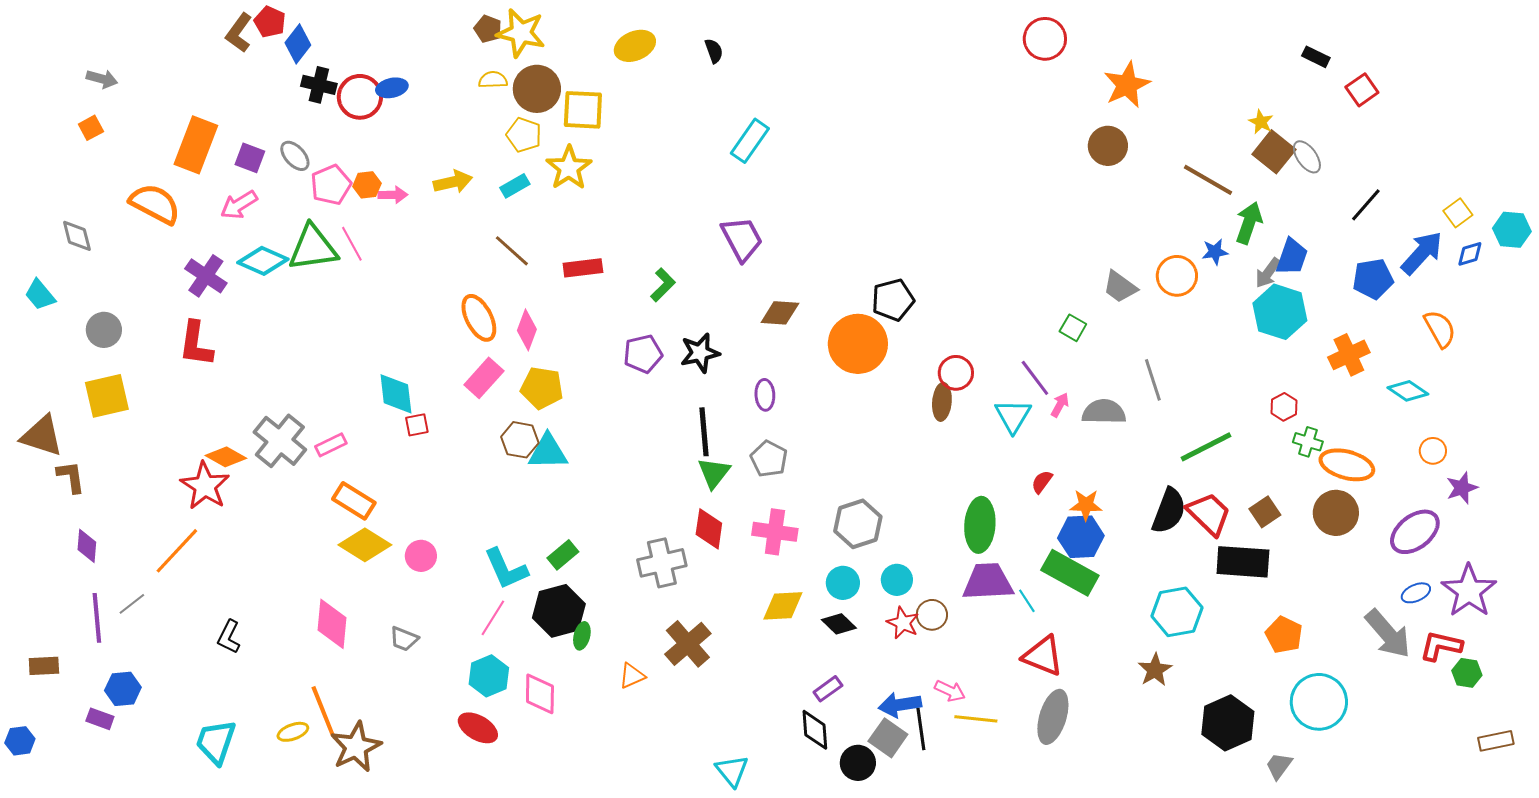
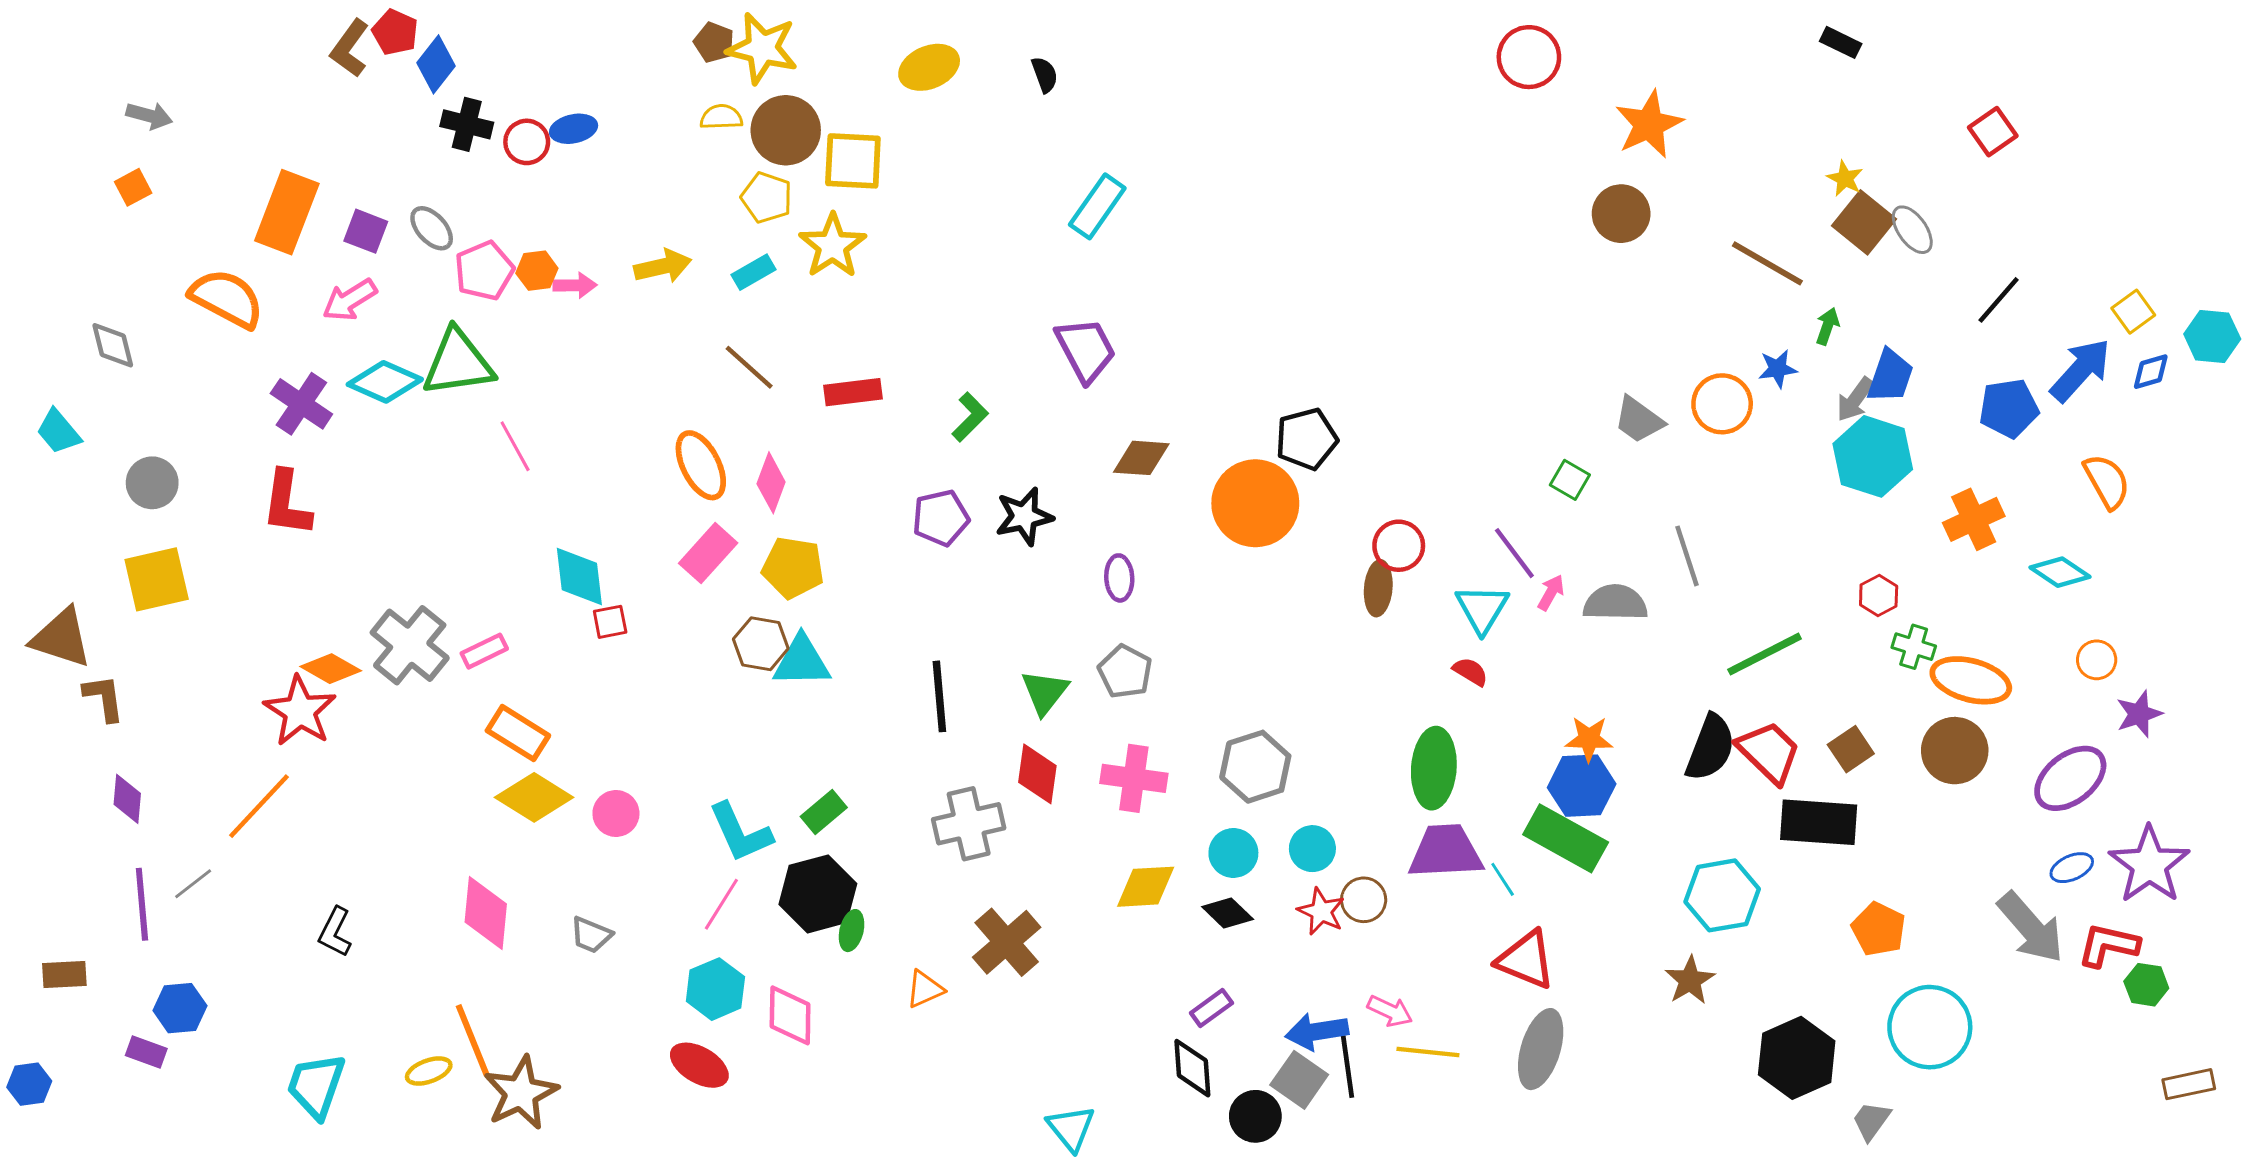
black rectangle: (1316, 57) -> (1841, 42), moved
red circle: (360, 97) -> (527, 142), size x0.7
green arrow: (1249, 223) -> (1827, 326), size x0.6
pink line: (352, 244) -> (515, 446), moved
black line: (704, 432) -> (939, 696), moved
red semicircle: (1042, 482) -> (1470, 672), moved, turned 85

